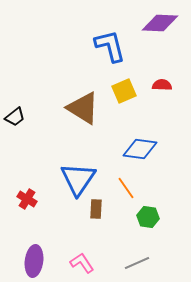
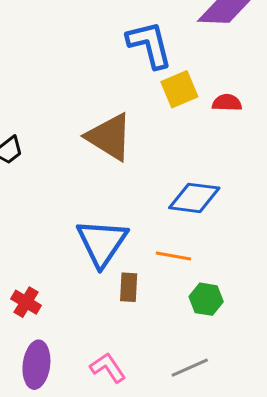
yellow square: (124, 91) -> (179, 89), moved
orange line: (126, 188) -> (173, 256), turned -45
red cross: (27, 199) -> (26, 302), moved

